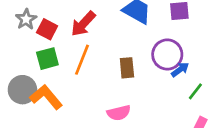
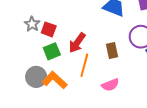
red arrow: (83, 24) -> (77, 43), moved
orange line: (82, 60) -> (84, 65), moved

